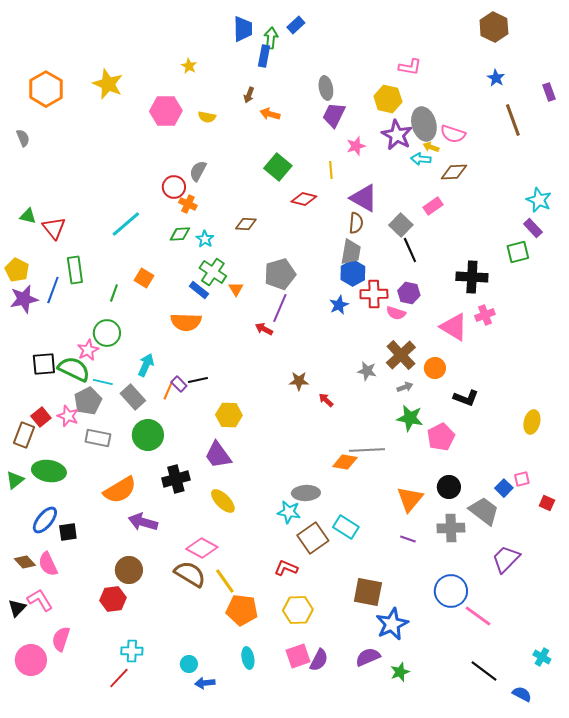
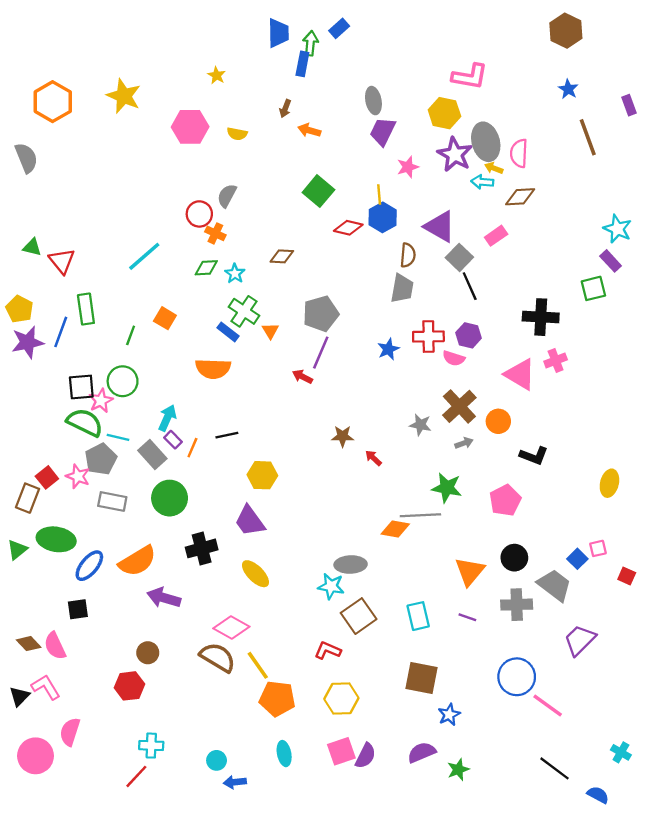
pink L-shape: (410, 67) -> (470, 76), size x1.4
pink semicircle: (453, 134) -> (519, 153), turned 75
gray semicircle: (23, 138) -> (26, 158), size x1.5
purple triangle: (364, 198) -> (440, 227), moved
blue hexagon: (353, 273) -> (383, 217), moved
black square: (44, 364) -> (81, 387), moved
purple rectangle: (179, 384) -> (173, 440), moved
green star: (410, 418) -> (447, 488), moved
blue ellipse: (45, 520) -> (89, 566), moved
cyan rectangle: (346, 527) -> (418, 616), moved, turned 45
brown circle: (129, 570) -> (148, 653), size x0.7
blue star: (392, 624) -> (449, 715), size x0.6

